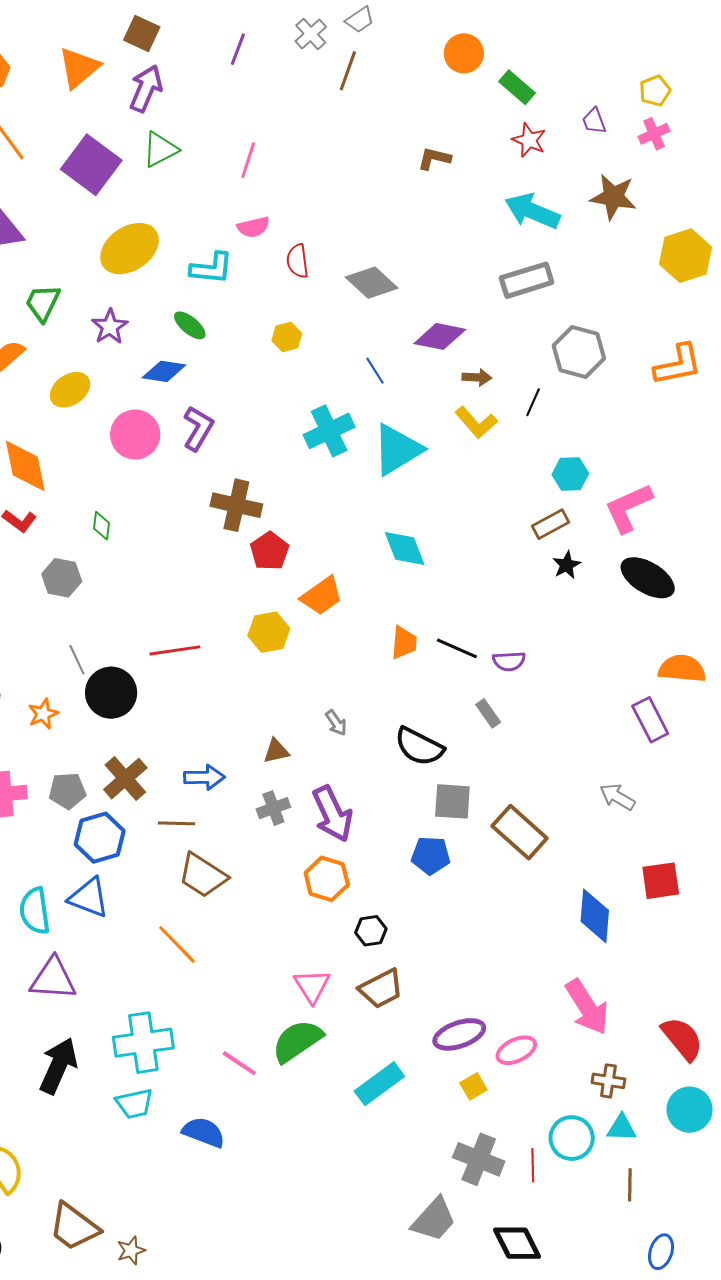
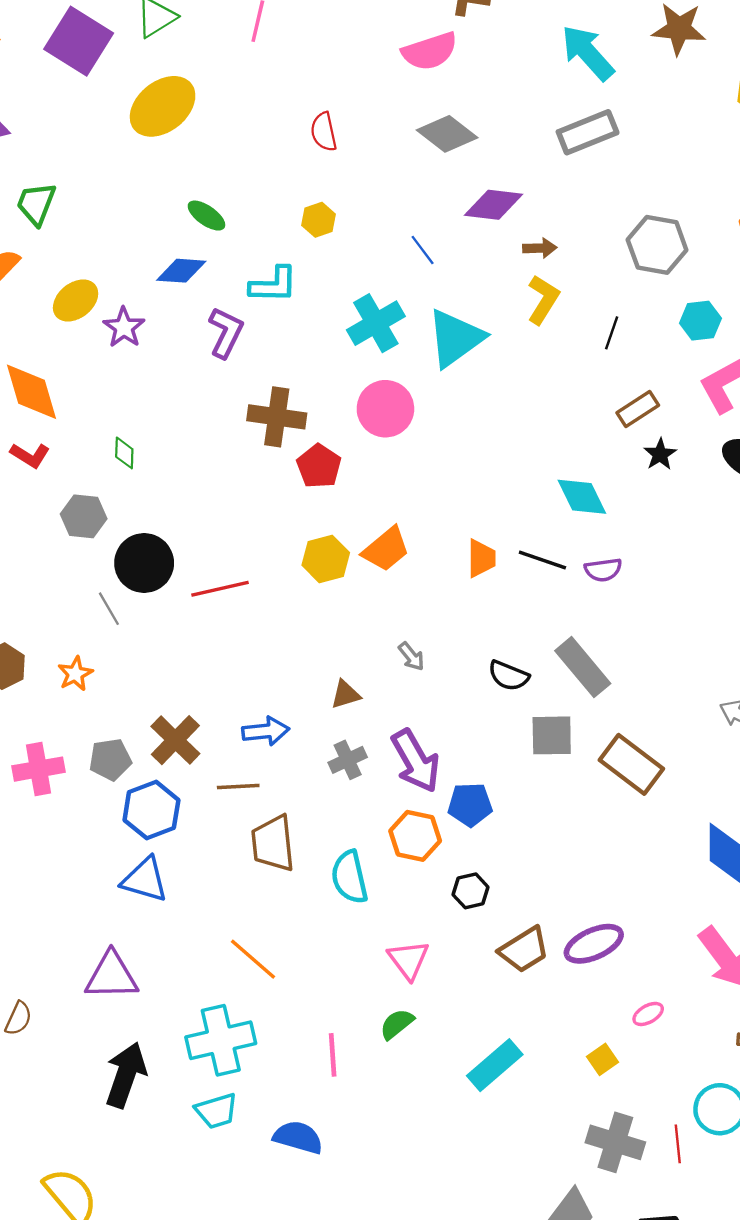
cyan arrow: (532, 211) -> (588, 53), turned 30
pink semicircle: (253, 227) -> (430, 51), moved, size x1.5
yellow ellipse: (130, 249) -> (163, 106), moved
cyan L-shape: (212, 268) -> (273, 285), moved
gray diamond: (372, 283) -> (447, 134), moved
purple star: (110, 327) -> (124, 327), moved
gray hexagon: (579, 352) -> (657, 245), moved
black line: (533, 402) -> (612, 333), moved
yellow L-shape: (476, 422) -> (543, 300), turned -102
pink circle: (135, 435) -> (385, 409), moved
cyan hexagon: (570, 474) -> (700, 321), moved
cyan diamond: (405, 549) -> (582, 497), moved
orange trapezoid: (322, 596) -> (386, 549), moved
black circle: (111, 693) -> (144, 563), moved
gray rectangle: (488, 713) -> (583, 667), moved, size x1.8
black semicircle: (419, 747) -> (509, 676), size x0.7
blue pentagon: (431, 856) -> (470, 805), moved
brown trapezoid: (203, 875) -> (273, 843), turned 56
cyan semicircle: (35, 911) -> (350, 877), moved
orange line: (177, 944) -> (253, 959), moved
brown trapezoid: (381, 989) -> (524, 950), moved
purple ellipse: (459, 1034) -> (594, 944), moved
green semicircle: (297, 1041) -> (397, 1024), size x0.6
pink ellipse: (516, 1050) -> (648, 1014), size x0.7
pink line: (239, 1063) -> (333, 1055), turned 57

